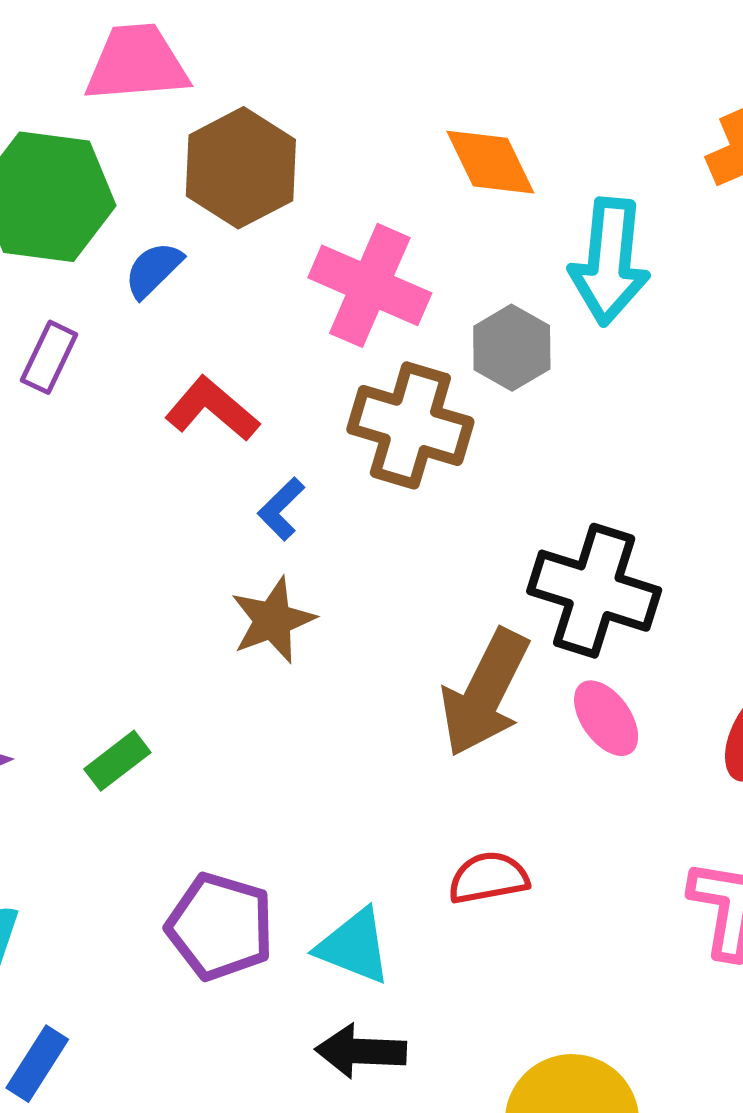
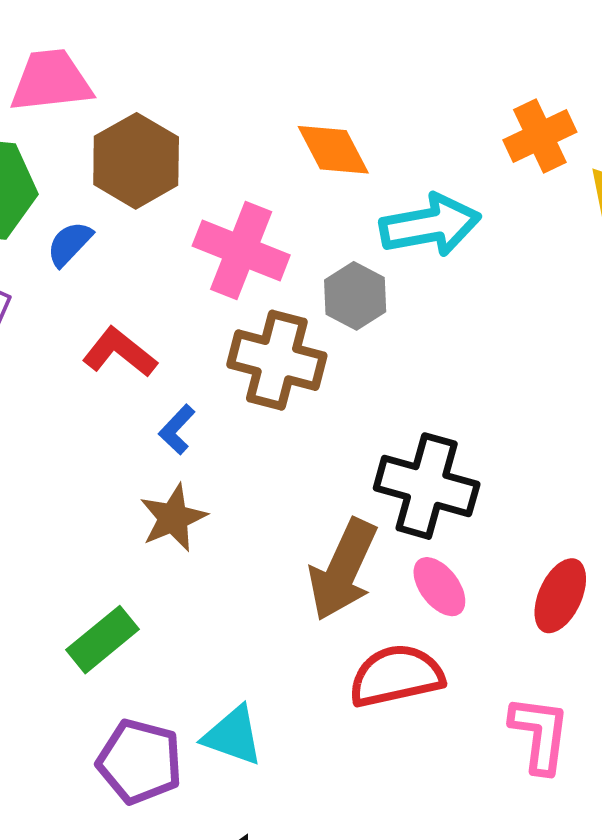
cyan arrow: (609, 262) -> (430, 225), turned -104
green rectangle: (117, 761) -> (102, 640), moved, size x1.4
red semicircle: (488, 878) -> (396, 676), moved, size x1.5
cyan triangle: (354, 946) -> (233, 736), moved

